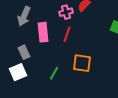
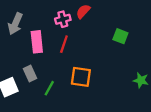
gray rectangle: (24, 52) -> (30, 74), moved

